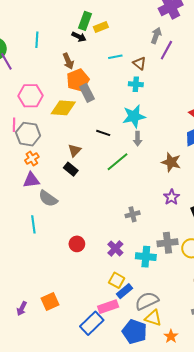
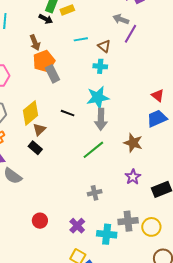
gray arrow: (156, 35) -> (121, 19), turned -91
yellow diamond: (63, 108) -> (30, 113), moved, turned -45
gray arrow: (138, 139) -> (101, 119), size x1.5
green line: (118, 162) -> (93, 150), moved

